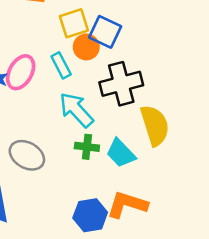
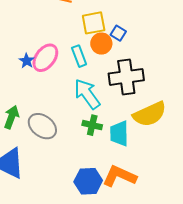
blue square: (105, 32) -> (118, 33), size x0.6
yellow semicircle: (155, 125) -> (150, 114), turned 76
cyan trapezoid: (121, 153) -> (119, 134), turned 36

